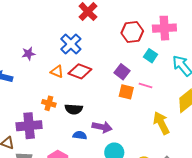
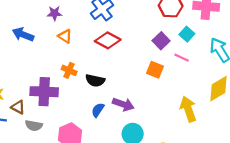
orange triangle: (57, 72) -> (65, 36), moved
purple square: (122, 72) -> (161, 41), moved
pink line: (146, 86) -> (182, 58), moved
blue semicircle: (80, 135) -> (98, 110), turned -72

